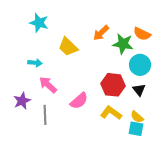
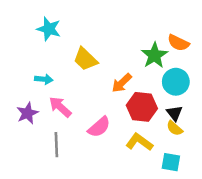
orange arrow: (101, 33) -> (122, 83), moved
green star: (123, 44) -> (154, 55), turned 30
purple star: (22, 101) -> (27, 113), moved
yellow semicircle: (137, 117) -> (175, 128), moved

